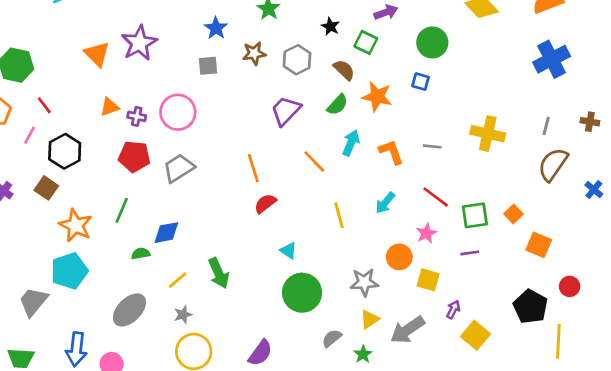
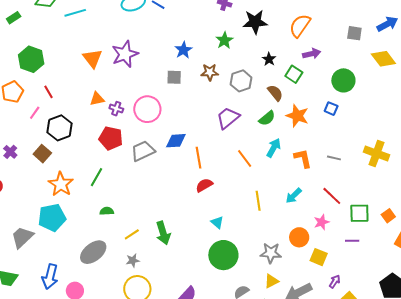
blue diamond: (166, 233) -> (176, 141), moved

